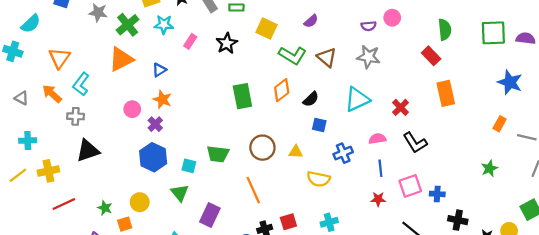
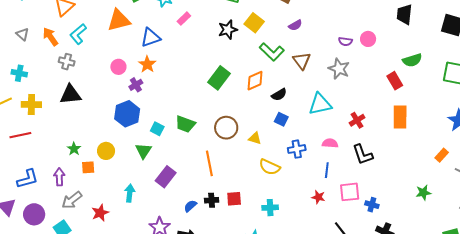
green semicircle: (445, 30) -> (412, 60), turned 66
black star: (227, 43) -> (228, 30), moved
blue triangle: (159, 70) -> (151, 38), size x1.5
green rectangle: (242, 96) -> (219, 78), turned 35
red line: (64, 204) -> (20, 135), moved

